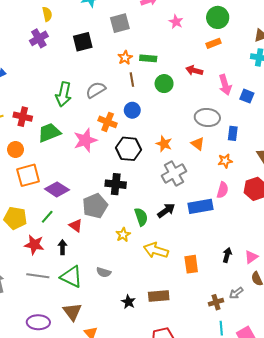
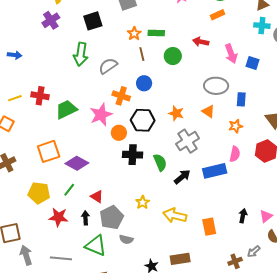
green arrow: (64, 94) -> (81, 54), moved
orange circle: (15, 149) -> (119, 133), moved
gray pentagon: (95, 206) -> (112, 217), moved
green semicircle: (141, 217) -> (160, 162), moved
gray line: (38, 276) -> (61, 258), moved

